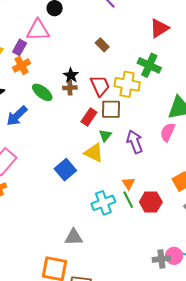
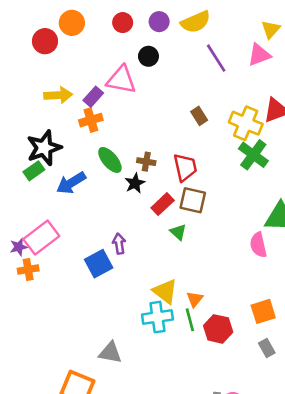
black star: (71, 75) -> (135, 183), moved
yellow cross: (127, 84) -> (246, 123), moved
pink semicircle: (168, 132) -> (258, 245), turned -48
green triangle: (105, 136) -> (178, 232), turned -40
purple arrow: (135, 142) -> (119, 244), moved, size x0.7
yellow triangle: (94, 153) -> (165, 291), moved
blue square: (65, 170) -> (99, 264), moved

